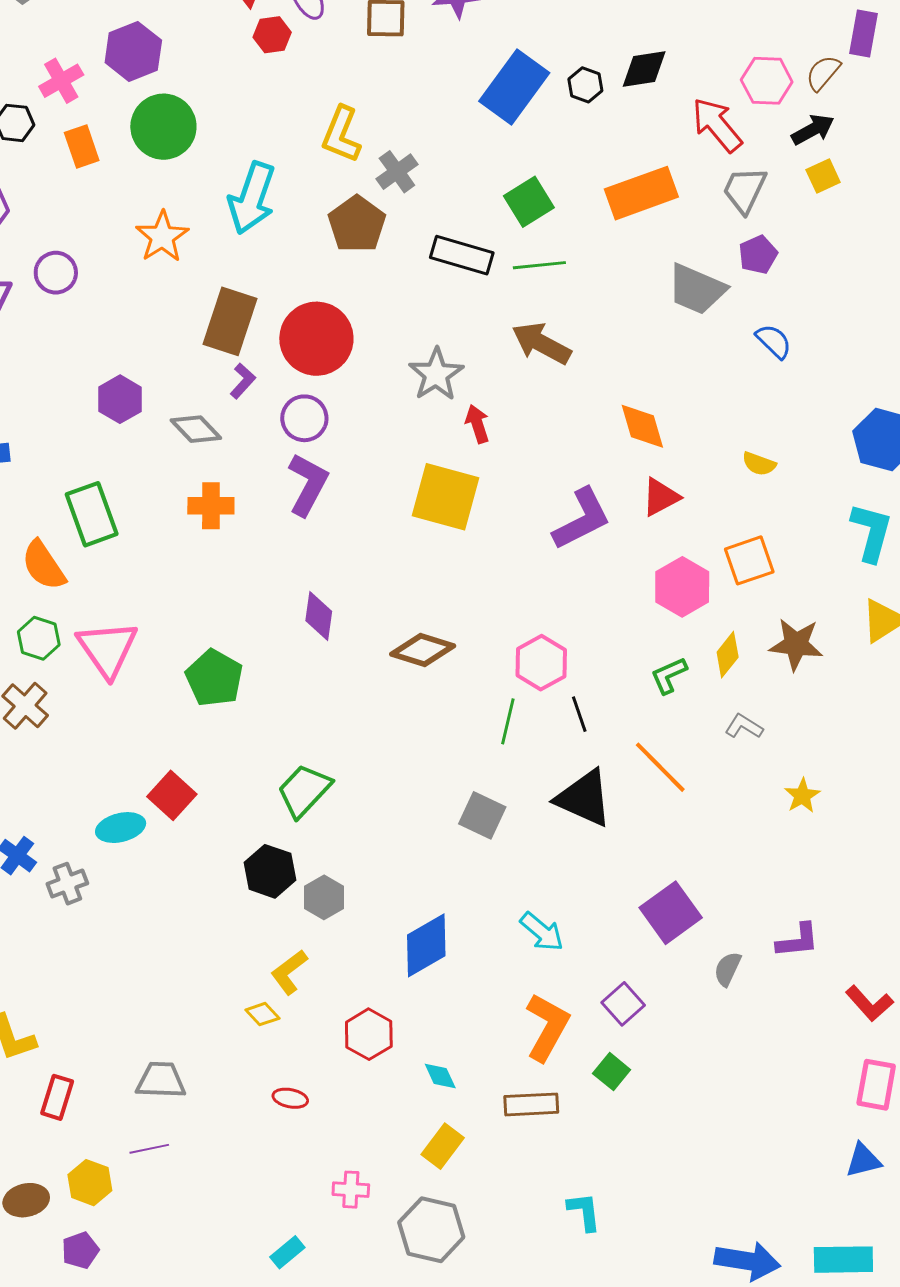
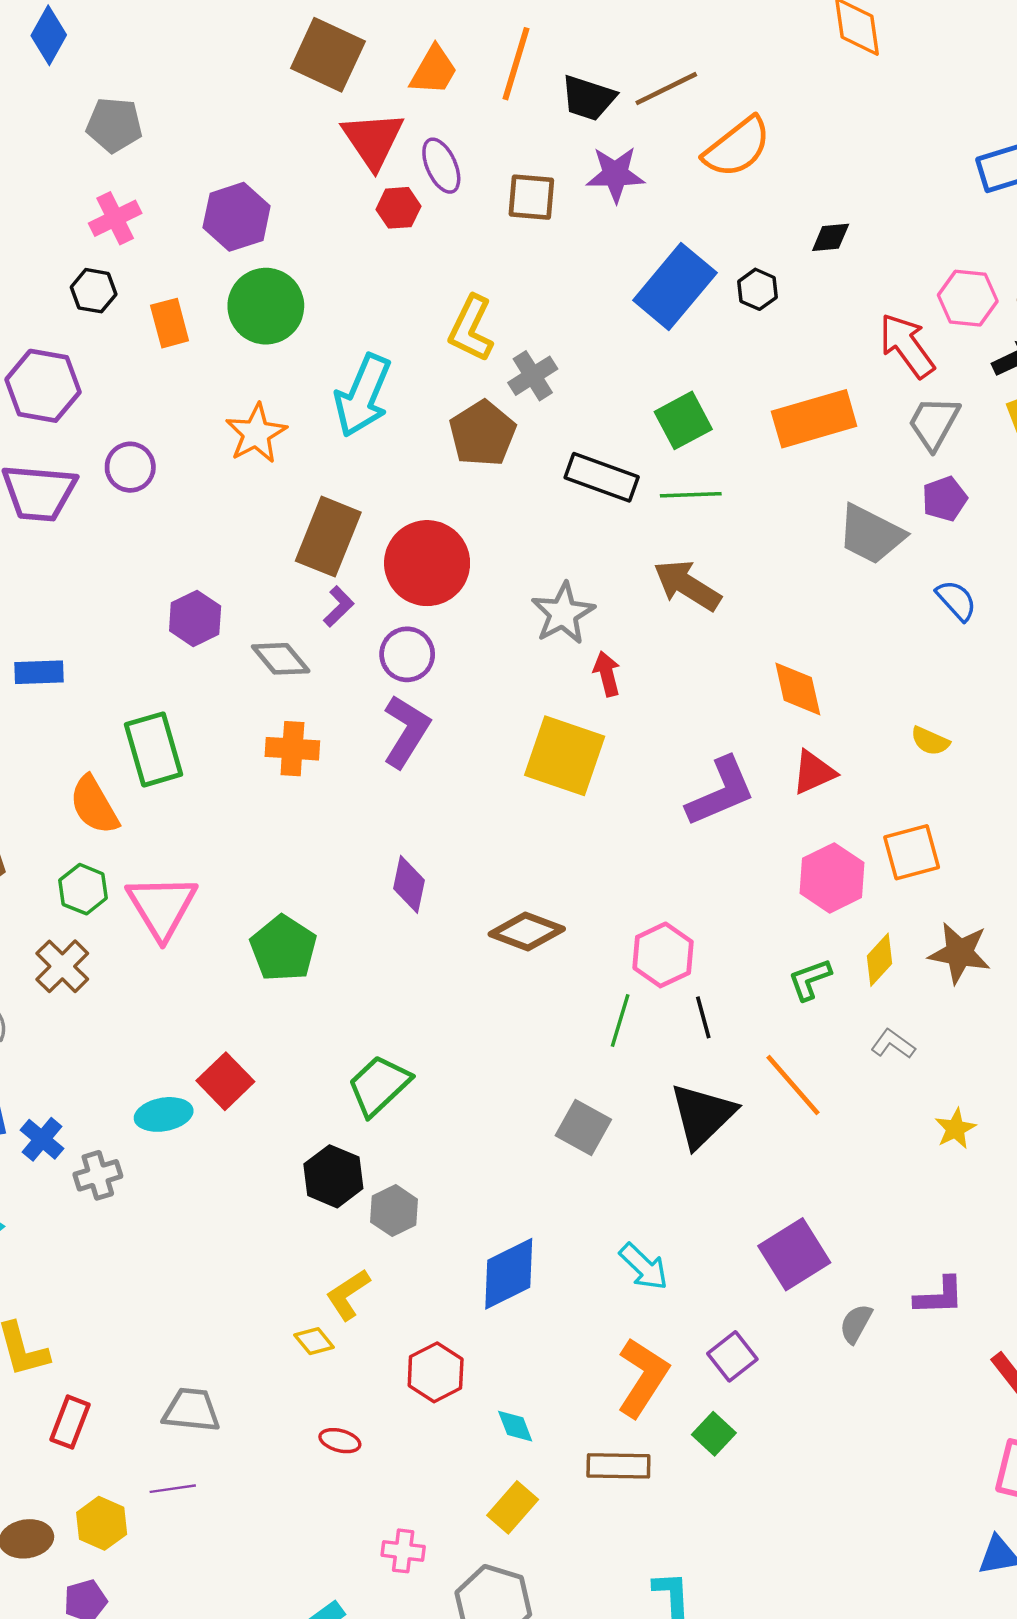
black diamond: (644, 69) -> (831, 237), moved, size x0.7
pink cross: (61, 81) -> (115, 218), moved
black triangle: (584, 798) -> (702, 1115), turned 48

